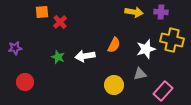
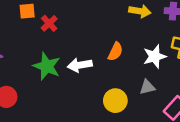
green star: (58, 57) -> (47, 66), size x1.6

